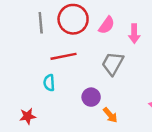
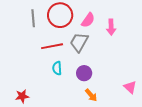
gray trapezoid: (113, 64) -> (79, 42), moved
cyan semicircle: (49, 83) -> (57, 68), moved
purple circle: (91, 97) -> (84, 73), moved

